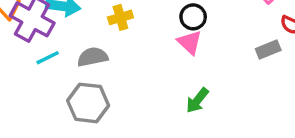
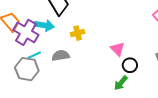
black circle: (193, 17) -> (130, 65), moved
gray hexagon: (88, 103) -> (27, 69), moved

